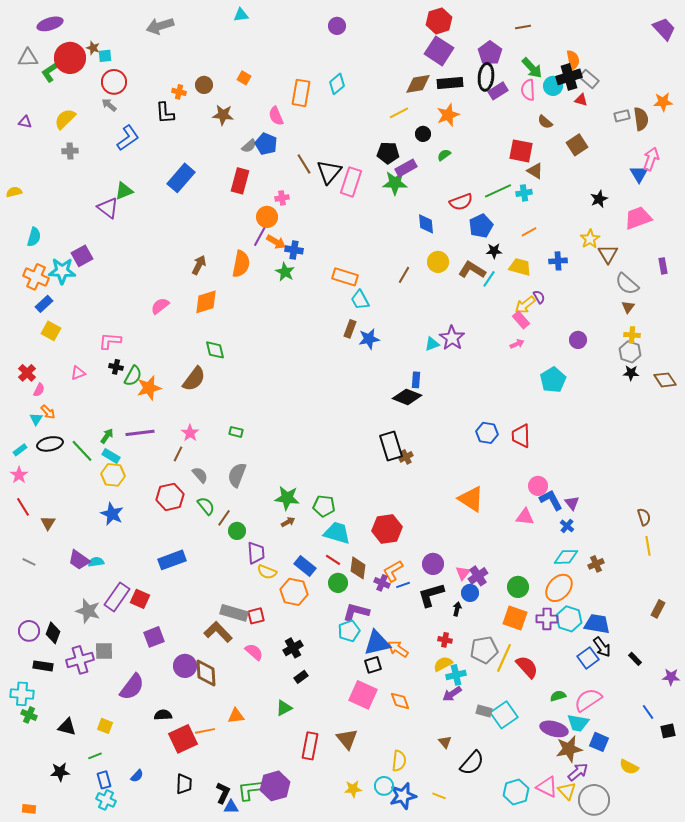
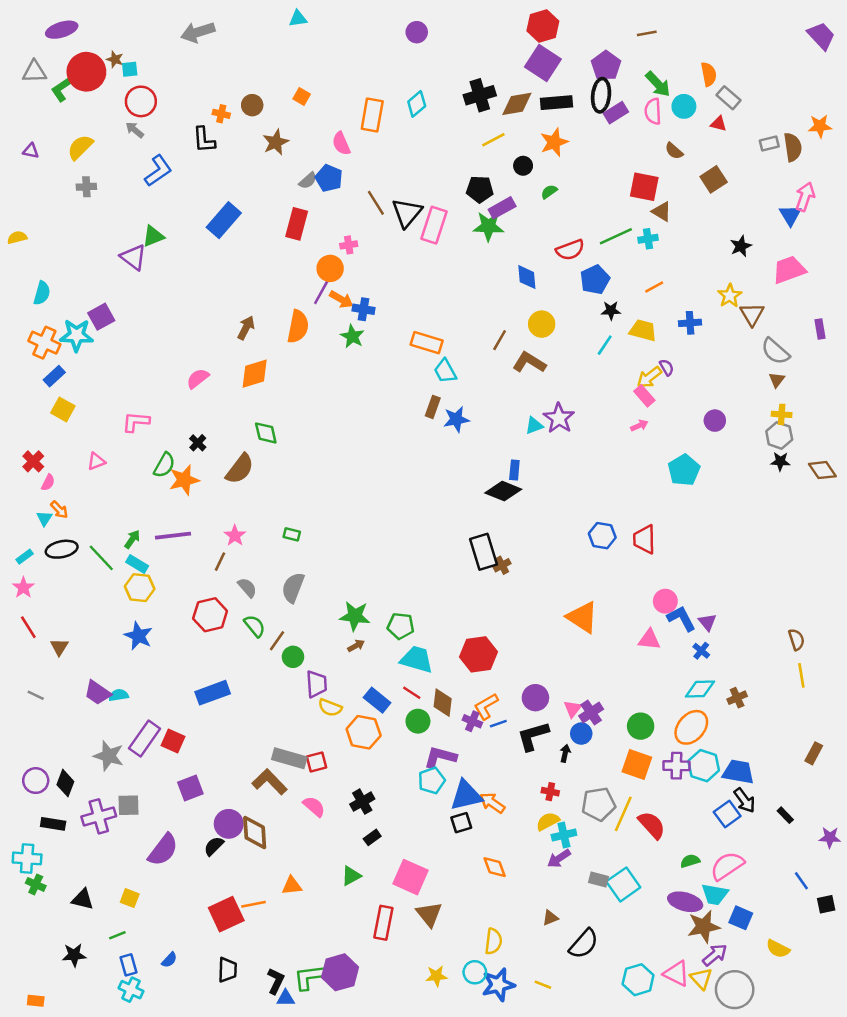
black cross: (569, 77) -> (480, 95), moved
brown star: (223, 115) -> (276, 142), turned -30
brown L-shape: (472, 270) -> (529, 362), moved
black cross: (116, 367) -> (198, 443), moved, turned 32
pink square: (363, 695) -> (411, 877), moved
black semicircle: (163, 715) -> (214, 846), moved, turned -42
brown triangle: (445, 742) -> (550, 918), turned 48

